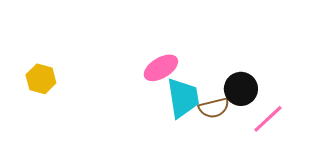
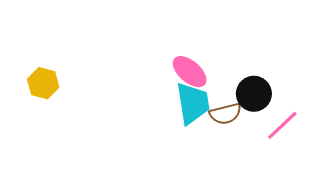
pink ellipse: (161, 68) -> (190, 72), moved, turned 72

